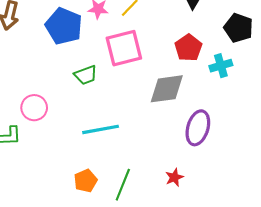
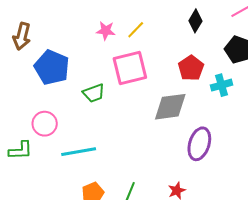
blue pentagon: (64, 26) -> (52, 67), moved
cyan line: (101, 129) -> (79, 152), moved

